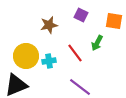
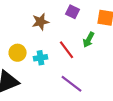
yellow circle: (26, 56) -> (18, 53), size x0.7

